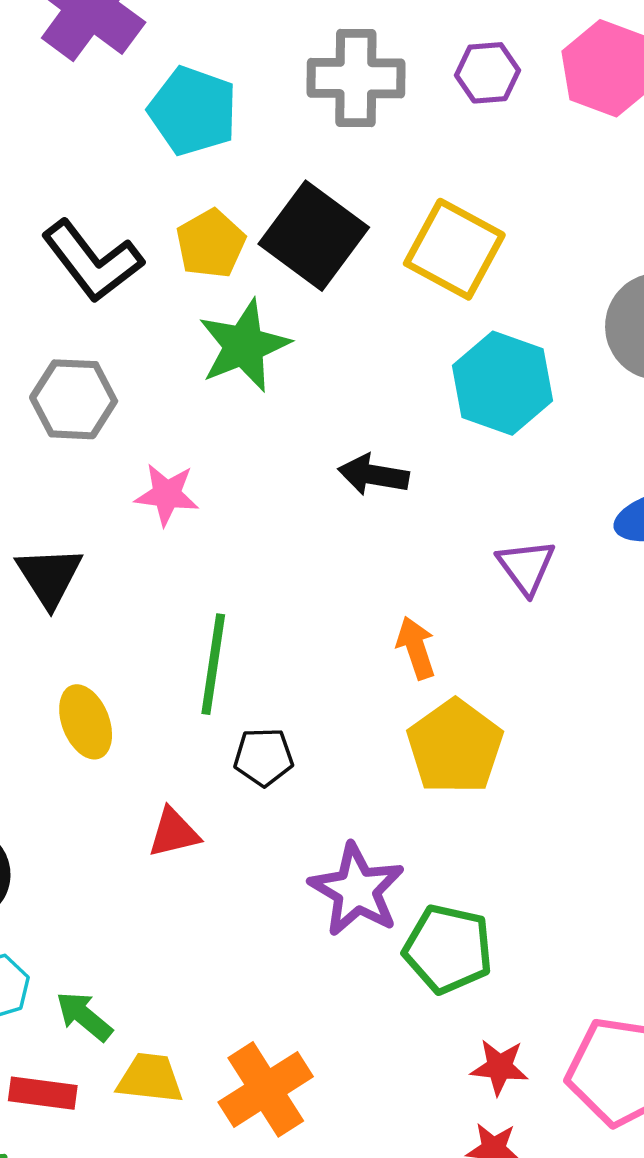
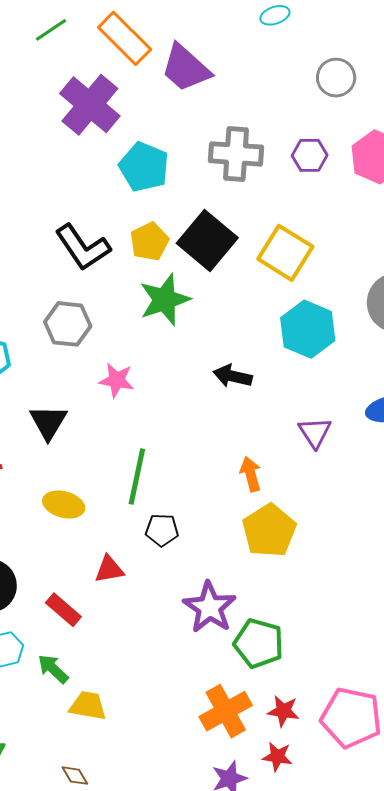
yellow ellipse: (86, 722) -> (64, 505), turned -57
orange cross: (266, 1089) -> (226, 711), moved
red rectangle: (43, 1093) -> (63, 610), moved, turned 30

